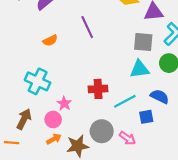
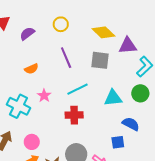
gray square: (143, 42) -> (100, 60), moved
cyan line: (125, 101) -> (77, 89), moved
pink star: (64, 103) -> (44, 96), moved

